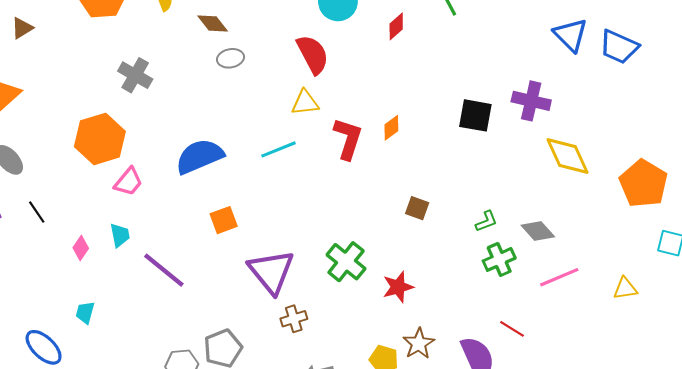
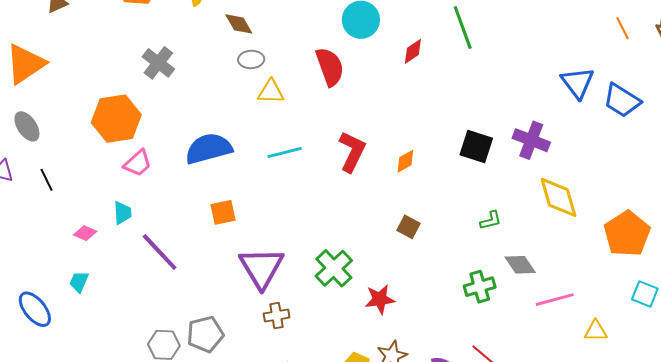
yellow triangle: (305, 103) -> (271, 92), moved
orange diamond: (391, 128) -> (405, 161), moved
green L-shape: (486, 221) -> (491, 220), moved
pink diamond: (81, 248) -> (85, 233), moved, turned 70
pink line: (559, 277) -> (555, 300), moved

